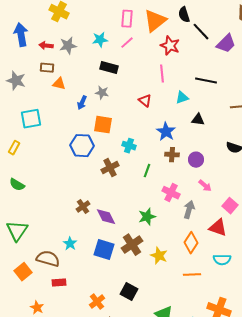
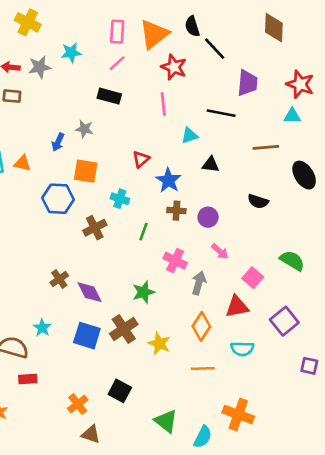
cyan star: (100, 40) -> (71, 53), moved
purple trapezoid: (226, 44) -> (247, 83), moved, turned -40
black rectangle: (109, 68) -> (109, 96), moved
orange triangle: (59, 84) -> (22, 163), moved
red triangle: (145, 101) -> (141, 159), moved, turned 40
red triangle: (218, 228) -> (237, 307), turned -30

